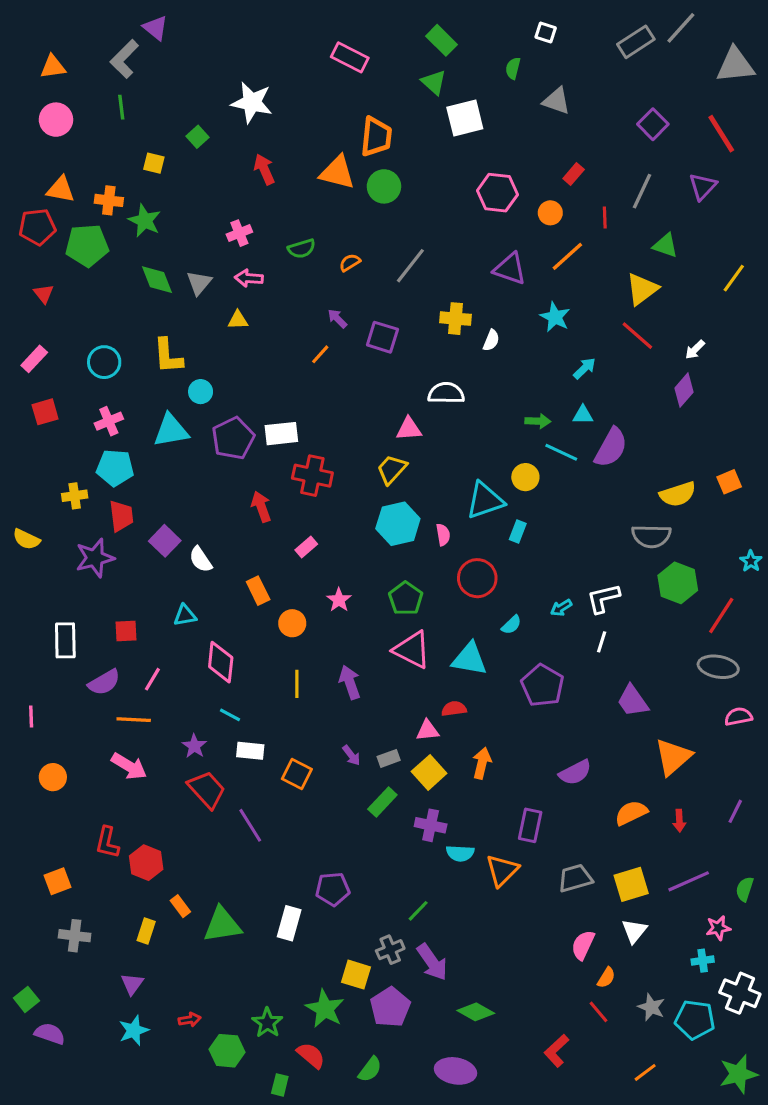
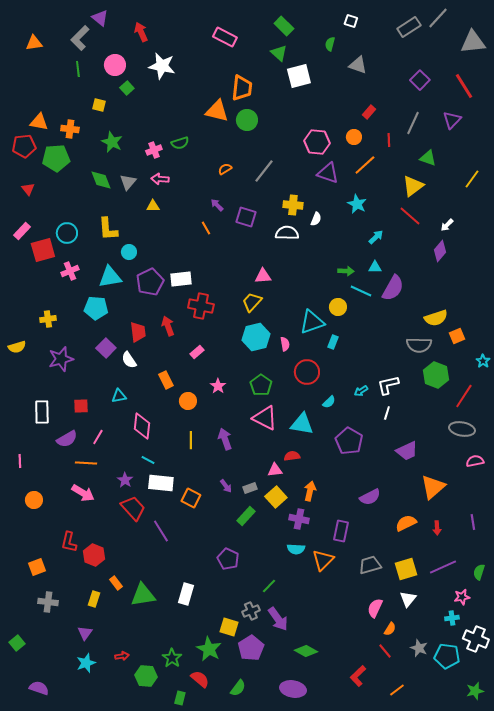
pink circle: (56, 120) -> (115, 65), moved
red arrow: (264, 169) -> (141, 32), moved
pink hexagon: (497, 193) -> (317, 142), moved
green star: (145, 221) -> (112, 142), moved
green semicircle: (302, 249) -> (180, 143), moved
orange line: (320, 354) -> (206, 228), turned -72
white semicircle: (446, 393) -> (287, 233), moved
red square: (45, 412) -> (43, 250), moved, size x1.4
cyan pentagon: (115, 468) -> (96, 308), moved
orange square: (729, 482) -> (457, 336), moved
red trapezoid: (121, 516) -> (138, 332), moved
yellow semicircle: (26, 539) -> (17, 347), turned -42
purple trapezoid: (633, 701) -> (407, 451), turned -80
white rectangle: (250, 751) -> (161, 483), size x1.4
purple line: (735, 811) -> (473, 522), turned -35
purple cross: (431, 825) -> (299, 519), moved
purple pentagon: (333, 889) -> (228, 559), moved, turned 30
purple semicircle: (50, 1034) -> (39, 688), moved
orange line: (645, 1072) -> (397, 690), moved
green star: (738, 1074) -> (475, 691), size x0.7

